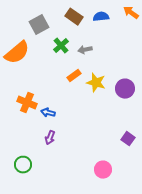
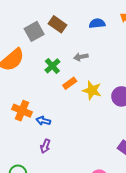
brown rectangle: (74, 17) -> (57, 24), moved
green cross: (61, 46) -> (52, 66), moved

